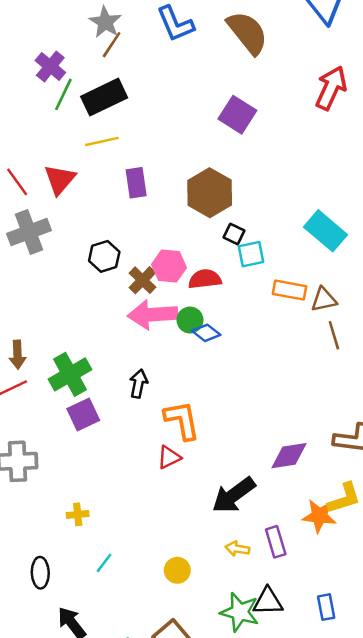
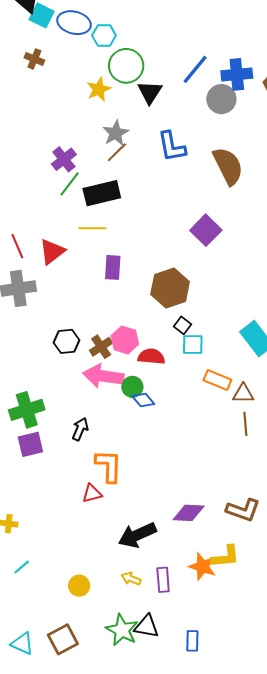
black hexagon: (104, 256) -> (66, 341), moved

